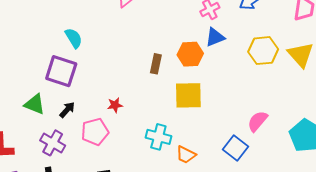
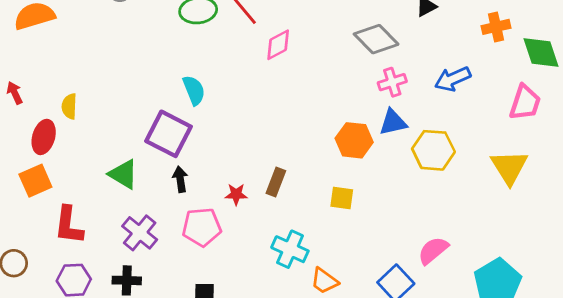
yellow hexagon: (263, 51) -> (433, 150), moved
brown rectangle: (156, 64) -> (276, 182), moved
yellow square: (188, 95) -> (342, 198), size x0.6
black arrow: (67, 110) -> (180, 179), moved, turned -60

